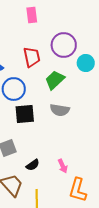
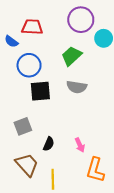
red trapezoid: (32, 57) -> (32, 27), moved, turned -75
black semicircle: (33, 165) -> (49, 144), turned -32

